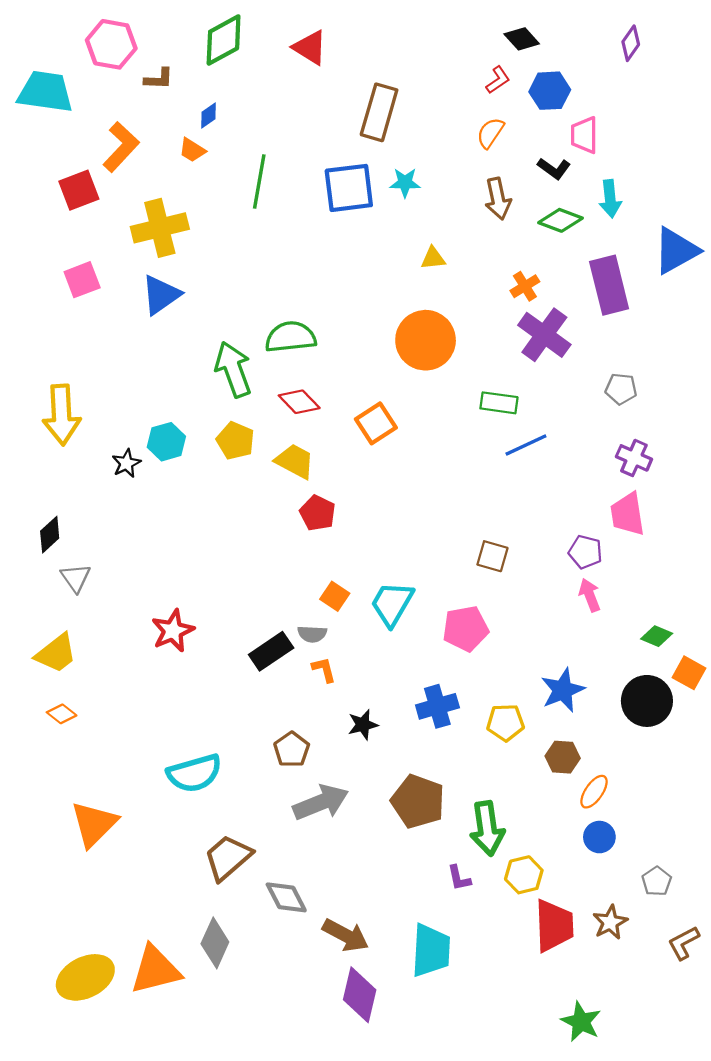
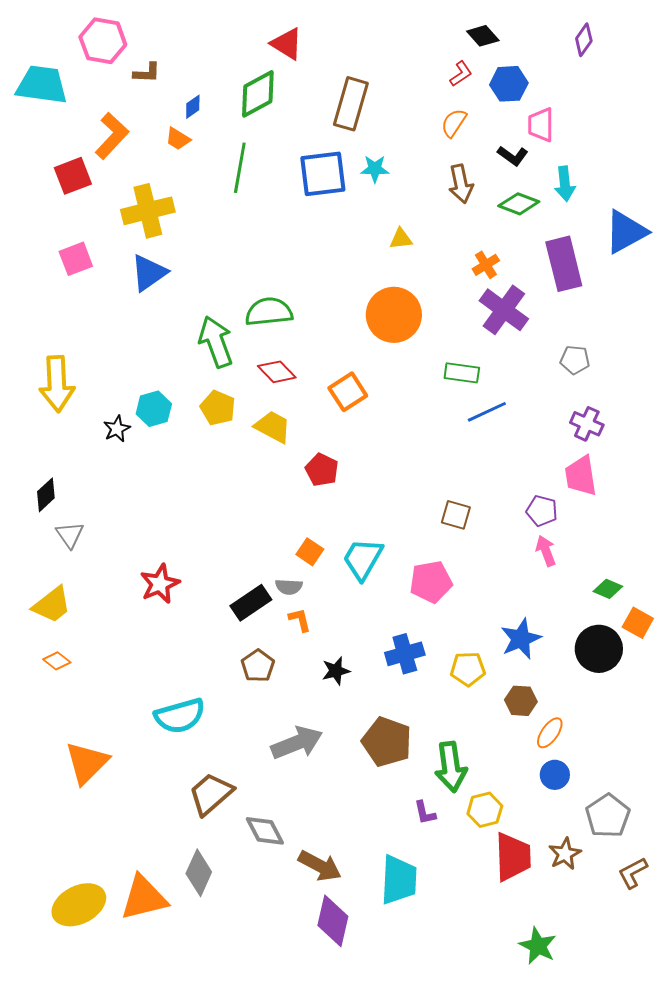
green diamond: (224, 40) -> (258, 94), moved
red pentagon: (318, 513) -> (322, 470), moved
brown pentagon: (292, 750) -> (258, 666), moved
gray pentagon: (657, 881) -> (608, 816), size x1.6

